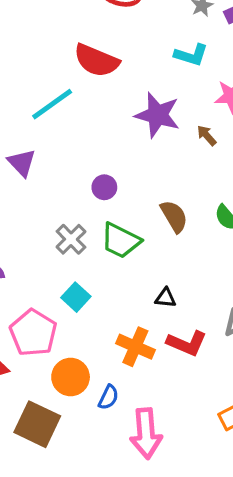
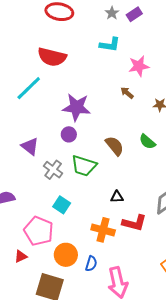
purple star: (158, 115) -> (76, 107), moved
purple triangle: (22, 163) -> (30, 146), moved

